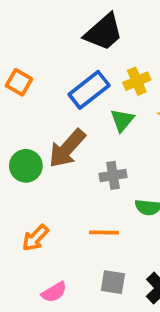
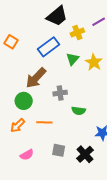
yellow cross: (137, 81) -> (77, 32), moved
green triangle: (122, 120) -> (72, 59), moved
green circle: (26, 166) -> (24, 101), moved
orange line: (104, 233) -> (44, 122), moved

